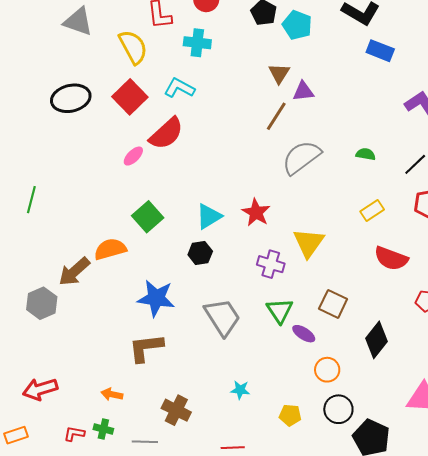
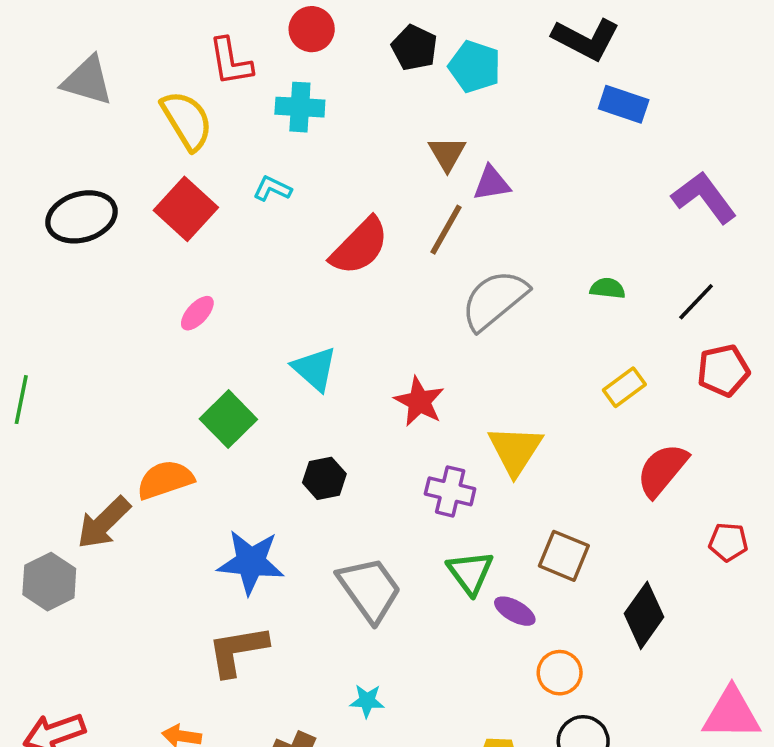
cyan L-shape: (179, 88) -> (272, 189), size x0.7
red semicircle: (166, 133) -> (360, 246), moved
cyan triangle: (209, 216) -> (315, 369), moved, turned -44
red semicircle: (391, 258) -> (662, 470), turned 112
cyan star: (240, 390) -> (367, 701), moved

